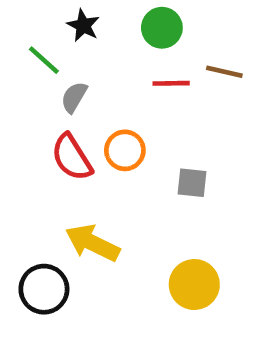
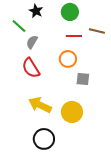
orange circle: (125, 150) -> (68, 59), moved
yellow circle: (194, 285) -> (72, 112), moved
black circle: (44, 289) -> (44, 139), moved

